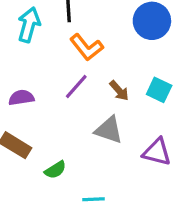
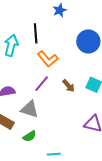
gray triangle: (109, 130) -> (30, 109), moved

